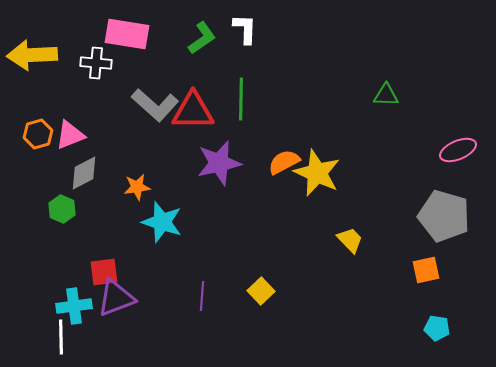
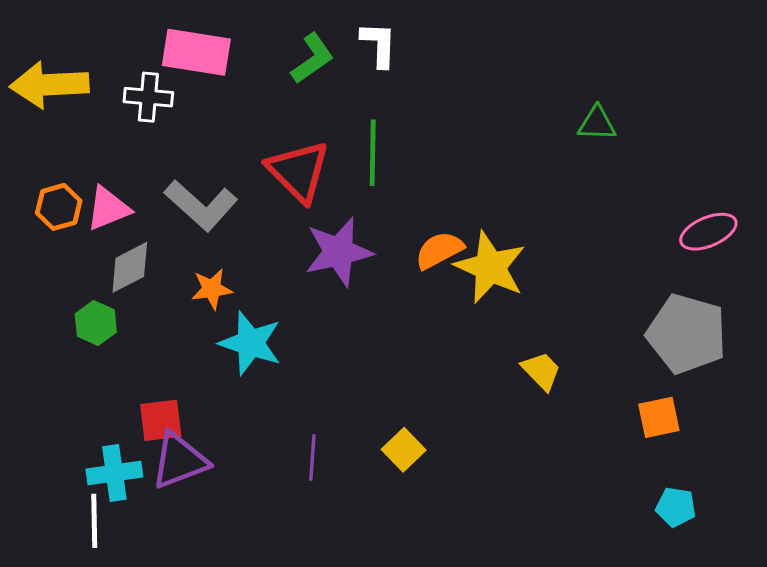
green triangle: (386, 95) -> (597, 123), moved
gray L-shape: (155, 105) -> (201, 205), moved
red triangle: (193, 111) -> (298, 171), turned 45

